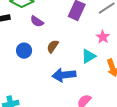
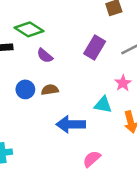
brown semicircle: (53, 46) -> (50, 90), moved, turned 40
cyan triangle: (89, 56) -> (103, 105), turned 35

